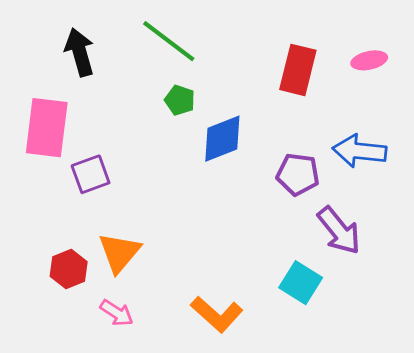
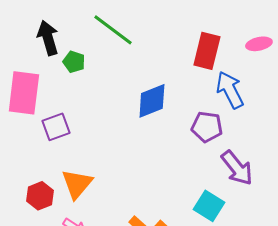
green pentagon: (180, 100) -> (74, 62), moved
blue arrow: (360, 151) -> (230, 90), moved, turned 57

